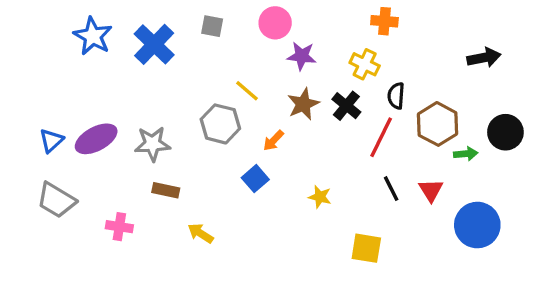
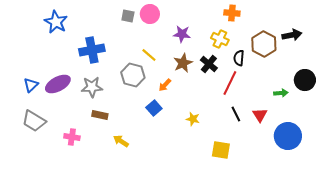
pink circle: (275, 23) -> (150, 14), moved
blue cross: (154, 44) -> (92, 50), moved, turned 35
brown hexagon: (438, 124) -> (264, 44), moved

